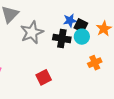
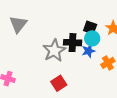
blue star: (70, 21) -> (88, 51), moved
gray star: (32, 32) -> (54, 51), moved

